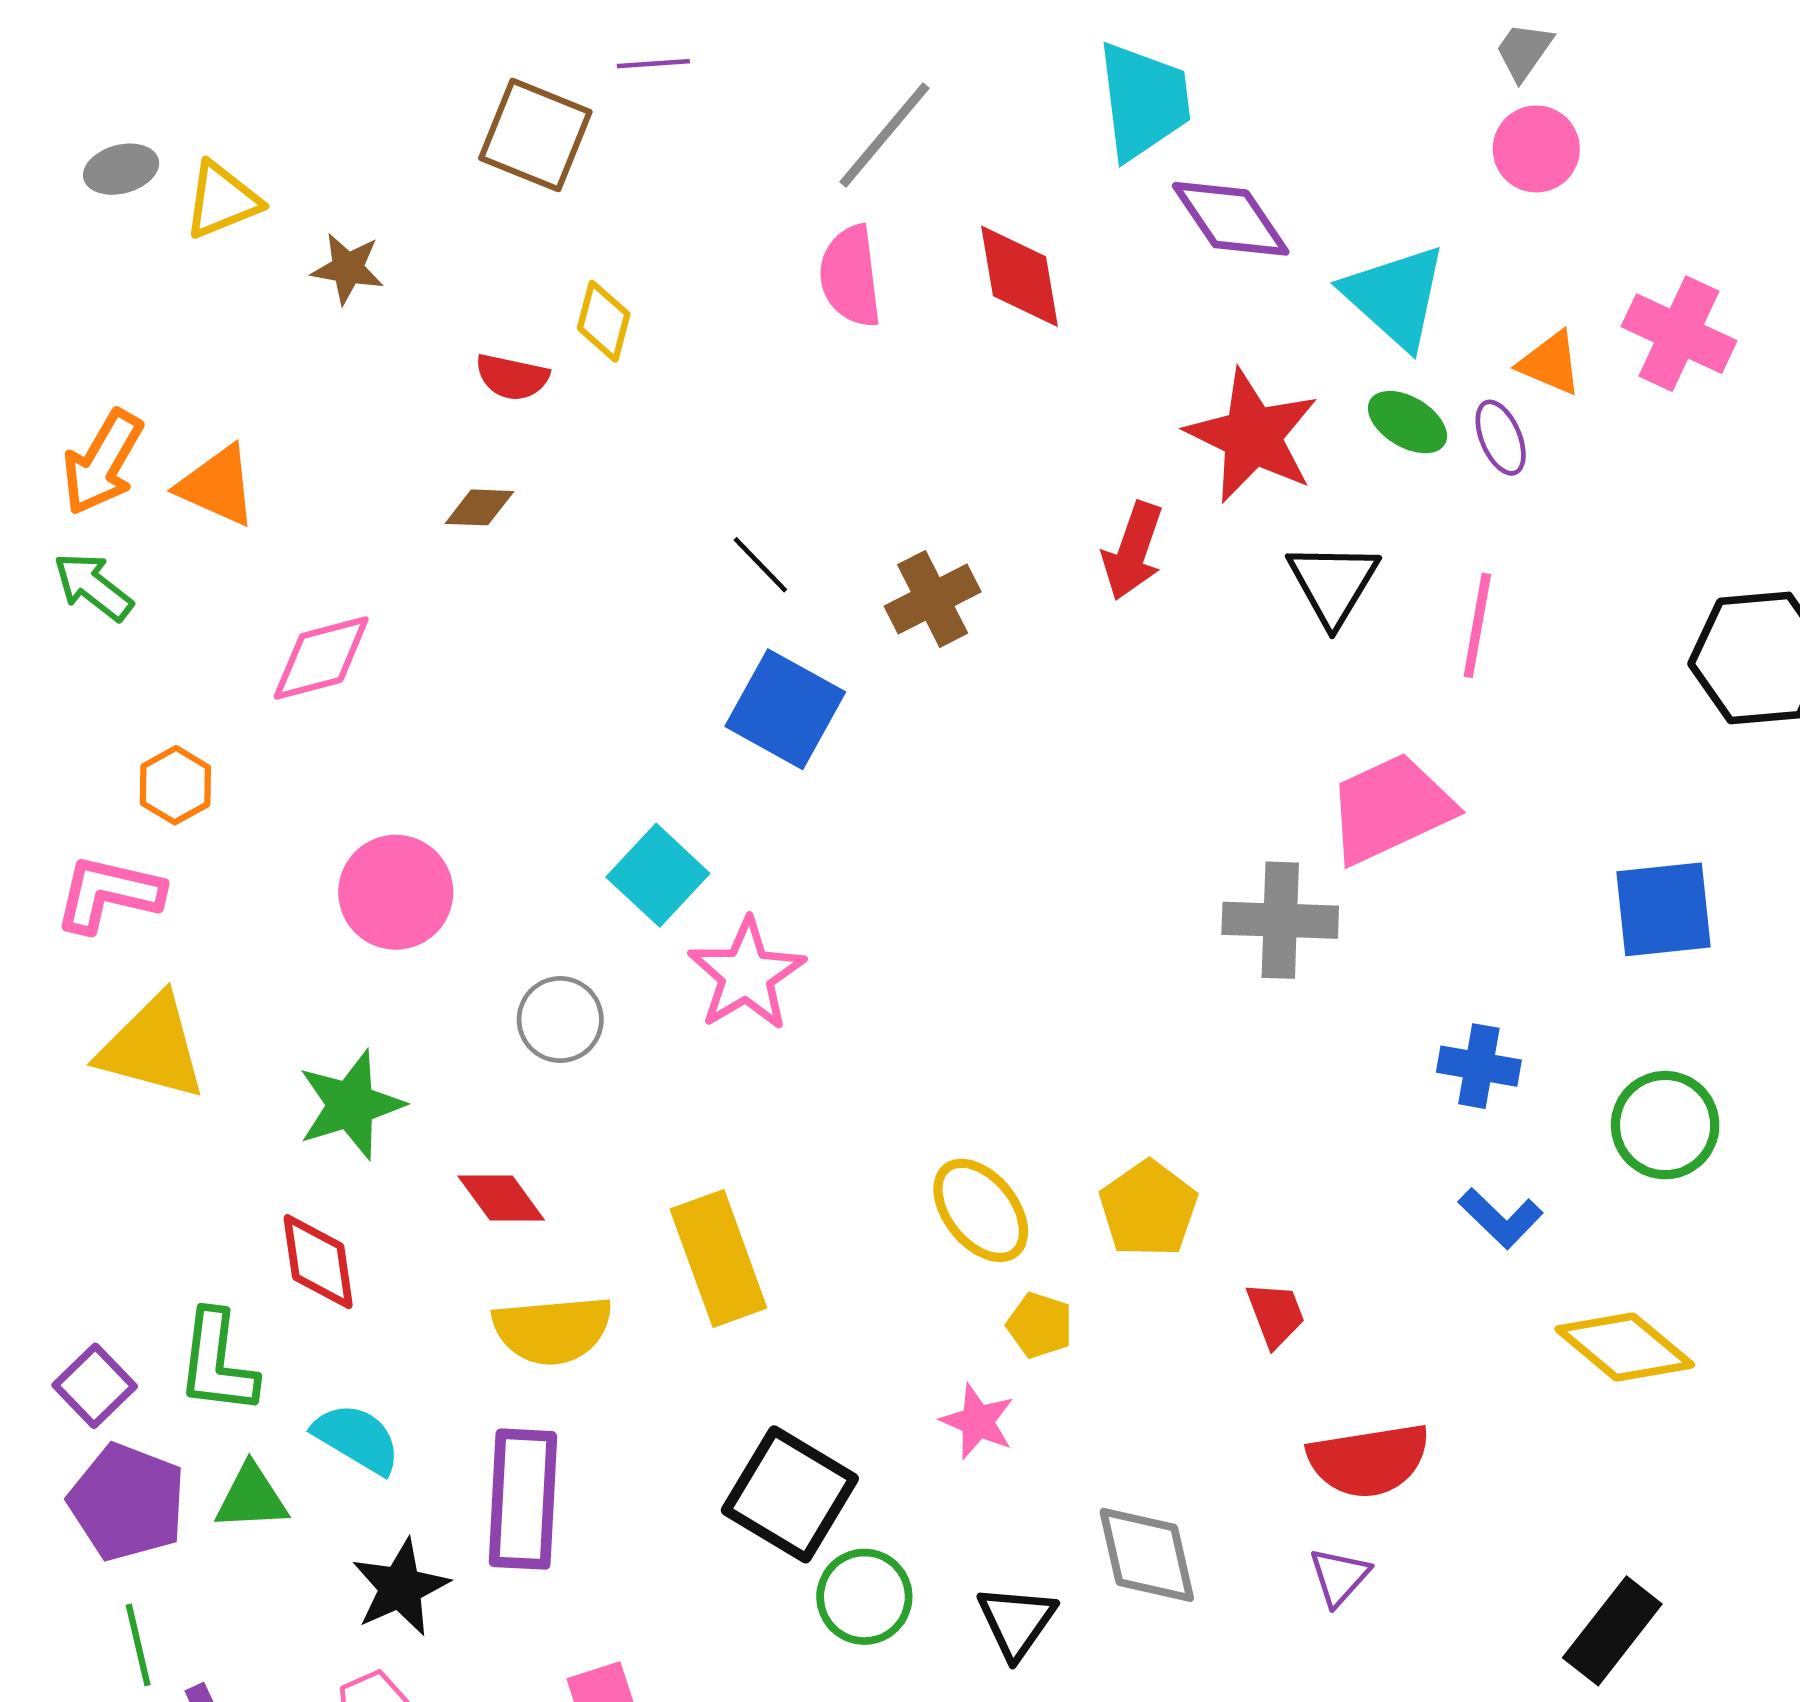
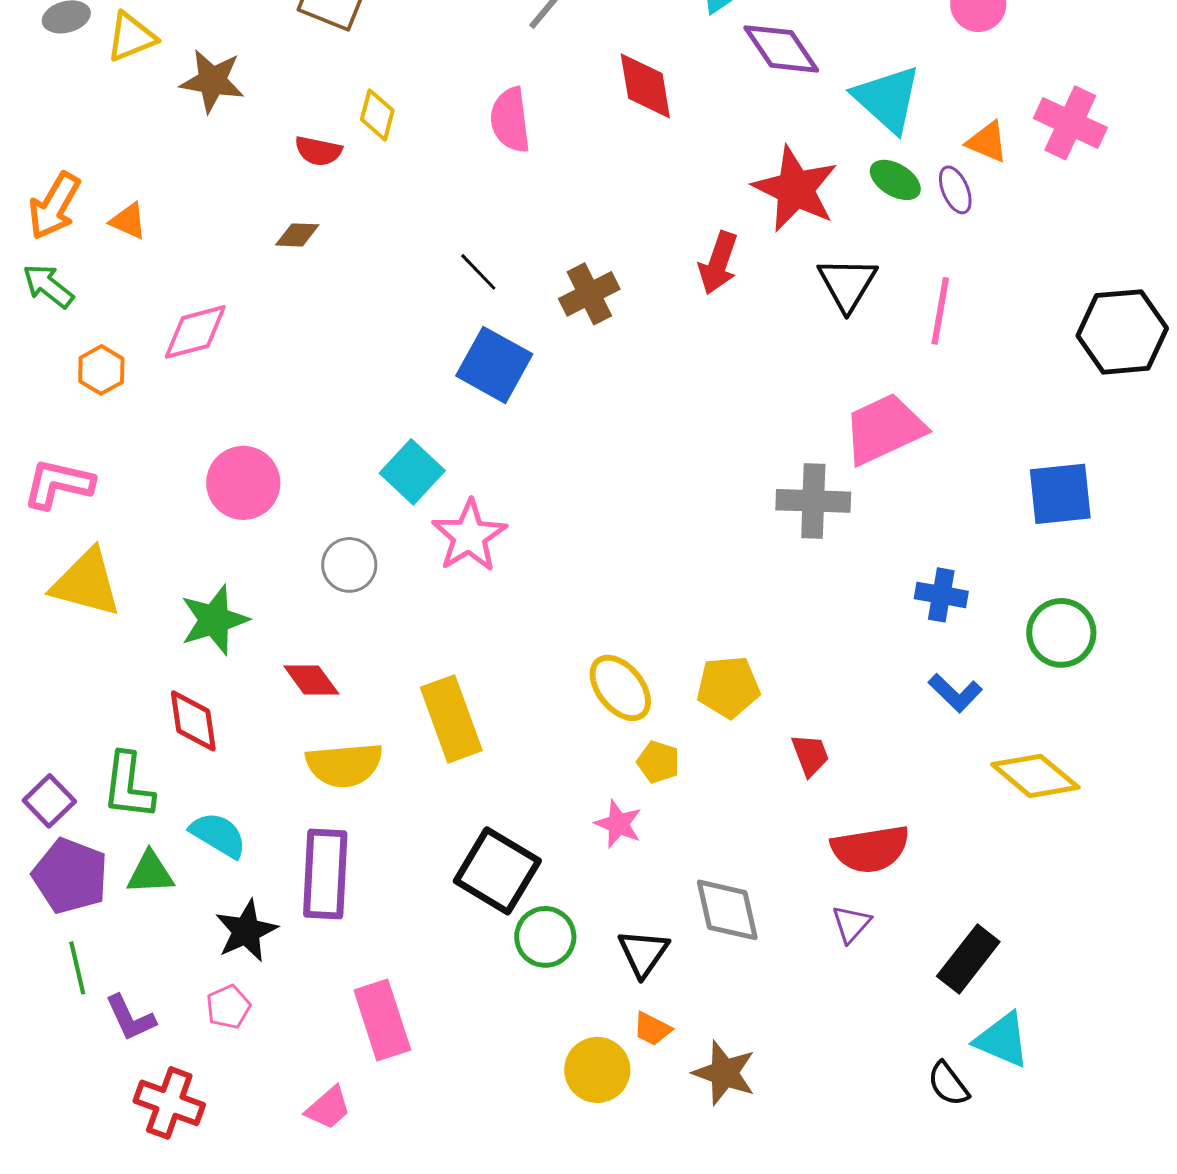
brown star: (348, 268) -> (212, 81), size x1.4
pink semicircle: (850, 276) -> (510, 120), moved
orange triangle: (217, 486) -> (128, 221), size x0.7
orange hexagon: (175, 785) -> (101, 370), moved
yellow pentagon: (1148, 1209) -> (728, 687), turned 30
black rectangle: (1612, 1631) -> (968, 959), moved

